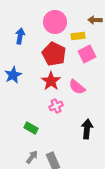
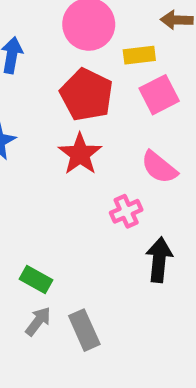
pink semicircle: (77, 87) -> (159, 167), moved
pink cross: (56, 106) -> (126, 211), moved
green rectangle: (31, 128) -> (36, 279), moved

